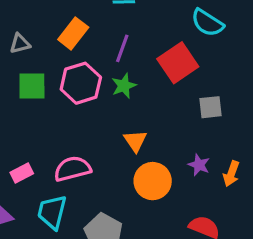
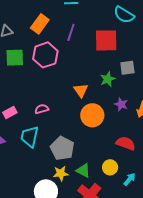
red square: (178, 63) -> (106, 40), turned 35
green star: (124, 86) -> (108, 79), moved
pink semicircle: (72, 169) -> (42, 109), size x0.6

